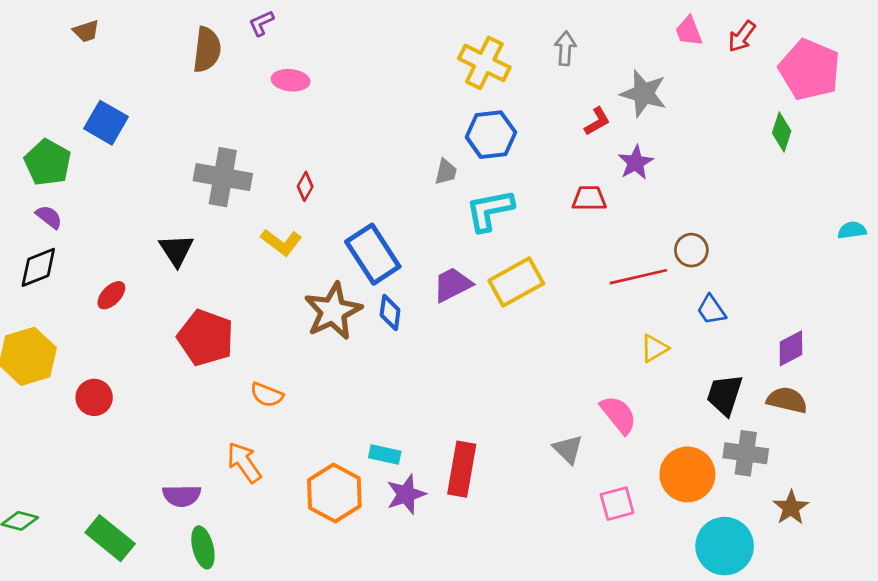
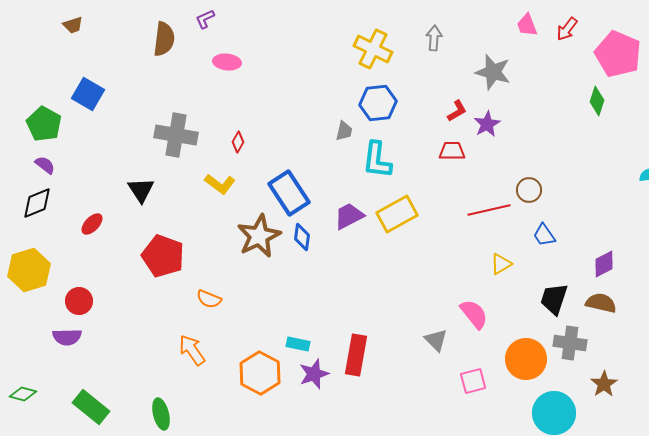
red L-shape: (597, 121) -> (457, 111), moved
cyan L-shape: (490, 210) -> (377, 160), turned -72
purple semicircle: (182, 496) -> (67, 337), moved

